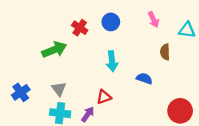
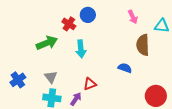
blue circle: (111, 22) -> (88, 15), moved
brown semicircle: (165, 52) -> (143, 45), size x1.5
cyan arrow: (112, 61) -> (81, 49), moved

